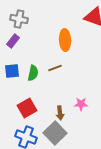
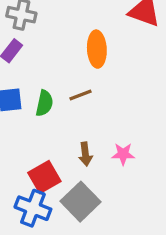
red square: (27, 108) -> (44, 177), moved
brown arrow: (60, 113) -> (85, 154), moved

